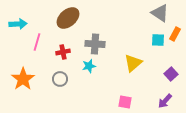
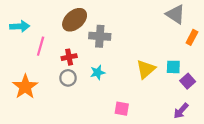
cyan square: (158, 40) -> (173, 67), moved
gray cross: (95, 44) -> (100, 36), moved
gray circle: (60, 79) -> (68, 78), moved
pink square: (125, 102) -> (122, 109), moved

